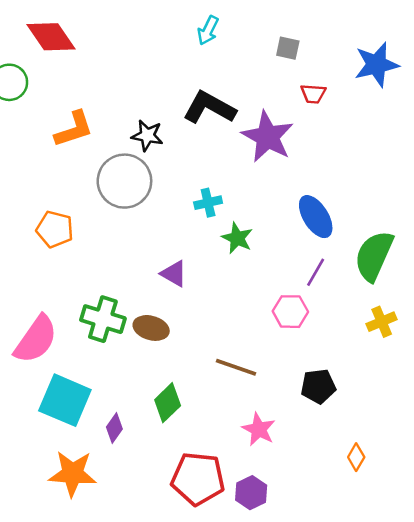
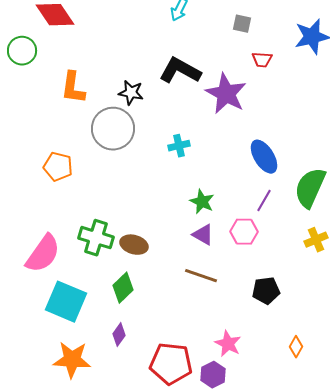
orange L-shape: (74, 129) -> (73, 88), turned 116
green star: (237, 238) -> (202, 202), moved
purple triangle: (174, 274) -> (203, 235), moved
green diamond: (168, 403) -> (123, 288), moved
purple diamond: (114, 428) -> (119, 335), moved
pink star: (259, 429) -> (228, 344), moved

